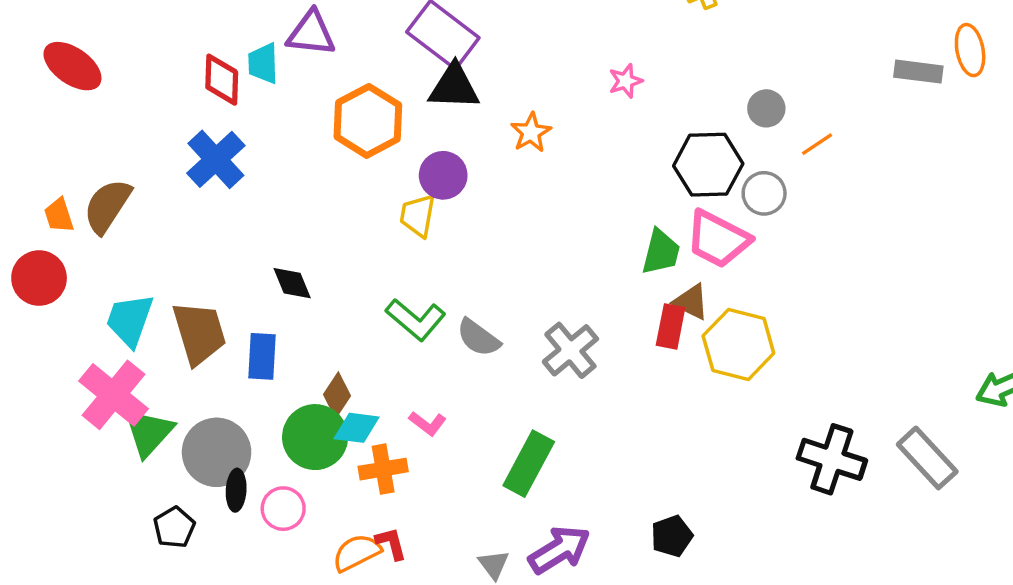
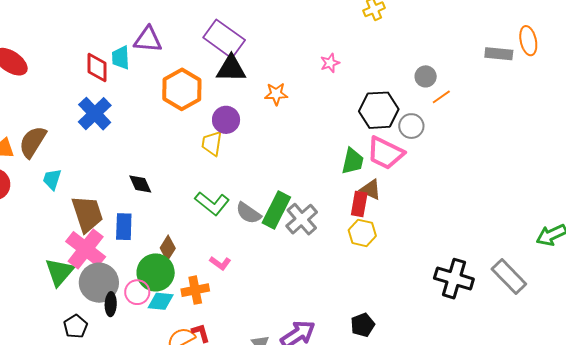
gray circle: (766, 108) -> (426, 76), moved
orange star: (531, 132) -> (276, 94), turned 30
cyan trapezoid: (130, 320) -> (52, 179), moved, size x0.7
yellow hexagon: (738, 344) -> (362, 233), moved, size x0.7
pink cross: (113, 395) -> (86, 249), moved
cyan diamond: (357, 428) -> (161, 301), moved
green rectangle: (529, 464) -> (276, 210), moved
pink circle: (283, 509) -> (137, 292), moved

